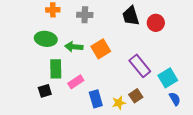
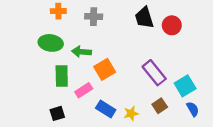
orange square: (101, 49) -> (105, 69), moved
black square: (45, 91) -> (57, 113), moved
brown square: (136, 96) -> (160, 106), moved
blue rectangle: (96, 99) -> (106, 109), turned -42

